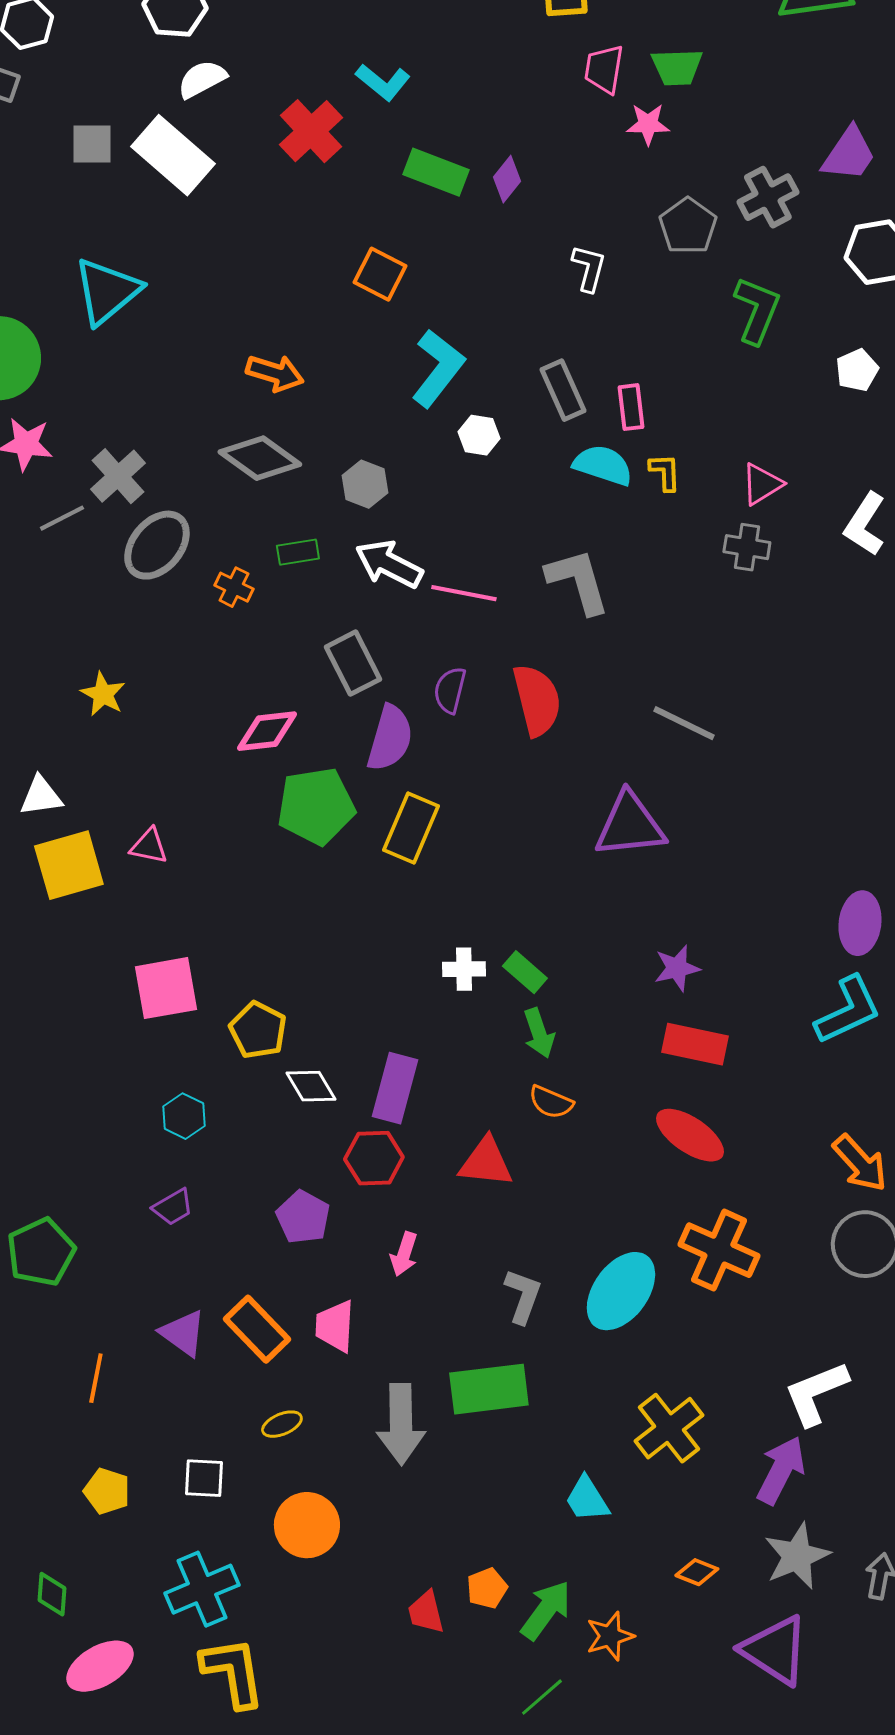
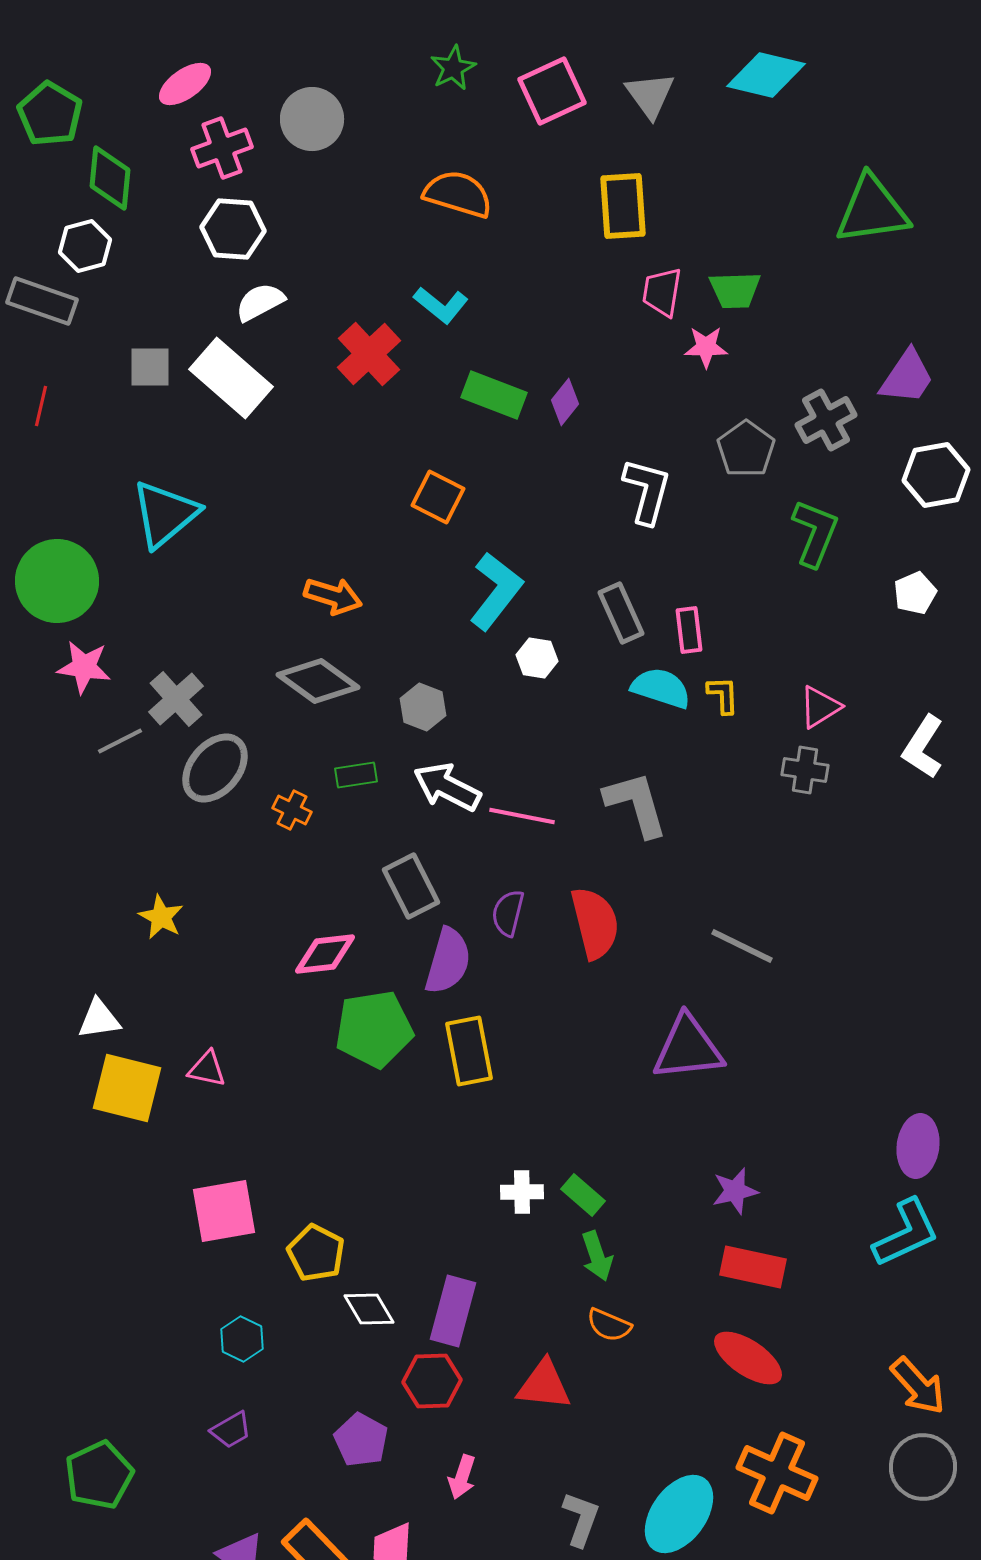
white L-shape: (589, 268) -> (647, 491), size x1.4
yellow rectangle: (411, 828) -> (469, 1051), turned -34
yellow square: (69, 865) -> (127, 1088), turned 30

